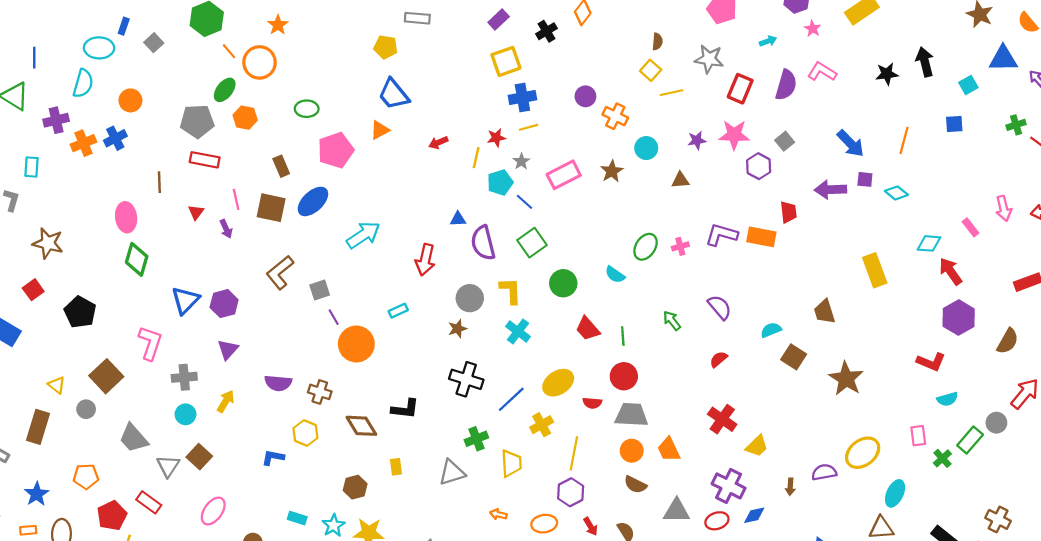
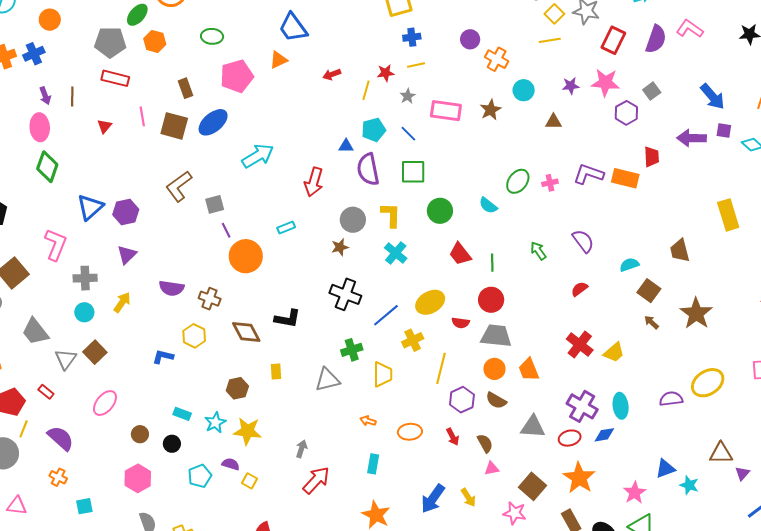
yellow square: (651, 70) -> (554, 14), moved
blue cross: (522, 98) -> (412, 37), size x0.7
pink rectangle: (564, 175) -> (446, 111), turned 32
cyan pentagon: (500, 182) -> (374, 130), moved
purple arrow: (226, 229) -> (45, 96), moved
green square: (532, 243) -> (413, 172), turned 32
yellow trapezoid: (757, 446) -> (614, 352), moved
brown arrow: (790, 487) -> (652, 322), moved, turned 126
purple hexagon: (571, 492) -> (462, 400), moved
cyan ellipse: (895, 493) -> (621, 406), moved, turned -35
red rectangle: (149, 502) -> (46, 392), size x0.7

